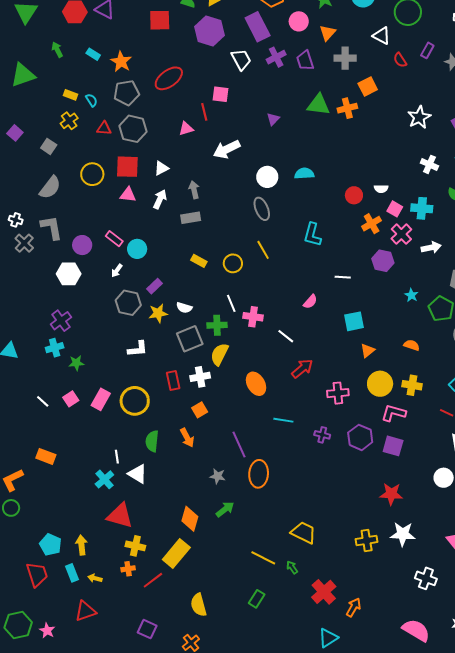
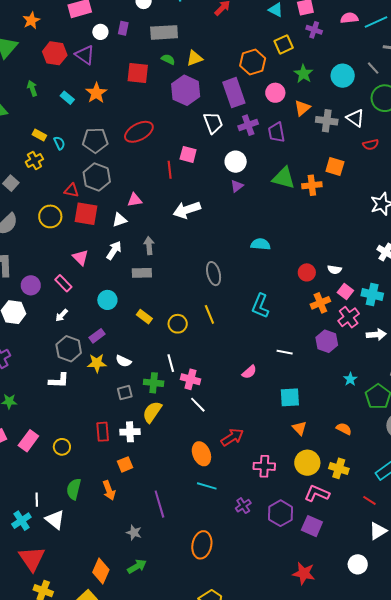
gray cross: (345, 58) -> (327, 121), moved
red semicircle: (400, 60) -> (371, 145), turned -77
orange star: (121, 62) -> (96, 93), moved
orange square: (368, 86) -> (335, 166), turned 36
red triangle: (104, 128) -> (71, 190), moved
pink triangle: (186, 129) -> (135, 200), moved
white circle: (267, 177) -> (236, 162), moved
pink triangle: (128, 195) -> (80, 257), moved, turned 30
cyan circle: (137, 249) -> (107, 300), moved
white line: (286, 336) -> (198, 405), moved
gray square: (190, 339) -> (125, 393), size x0.6
white L-shape: (138, 349) -> (59, 381), moved
orange triangle: (368, 351) -> (299, 428), turned -42
orange ellipse: (256, 384) -> (201, 454), moved
yellow circle: (135, 401) -> (62, 447), size x0.6
purple cross: (322, 435) -> (243, 506), turned 35
orange ellipse: (259, 474) -> (202, 545), moved
red triangle: (120, 516) -> (32, 559), turned 32

